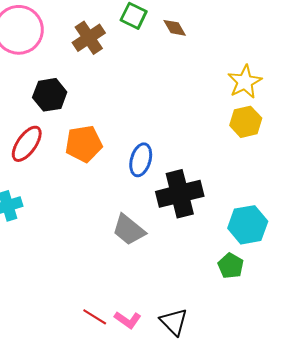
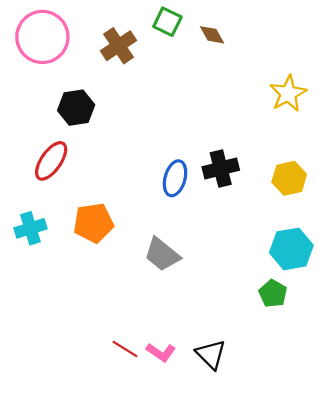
yellow hexagon: (246, 122) -> (289, 178), moved
orange pentagon: (84, 144) -> (93, 223), moved
black cross: (180, 194) -> (221, 169), moved, size x0.7

